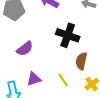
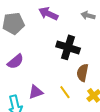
purple semicircle: (25, 49) -> (15, 61), moved

